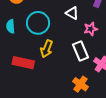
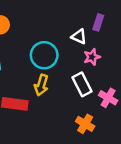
white triangle: (72, 13) -> (79, 37), moved
cyan circle: (38, 23) -> (44, 55), moved

